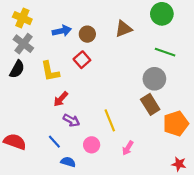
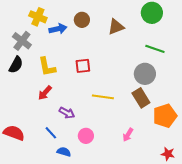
yellow cross: (22, 18) -> (38, 17), moved
brown circle: (87, 34) -> (82, 20), moved
red square: (82, 60) -> (83, 66), moved, turned 35
red arrow: (61, 99) -> (45, 93), moved
yellow line: (110, 120) -> (103, 97), moved, turned -60
pink arrow: (128, 148) -> (128, 135), moved

